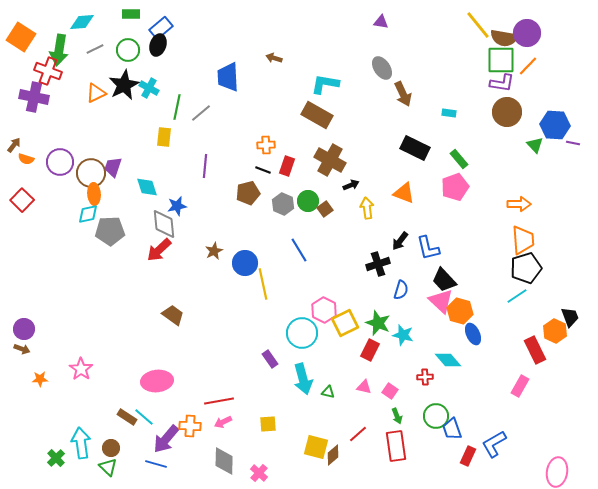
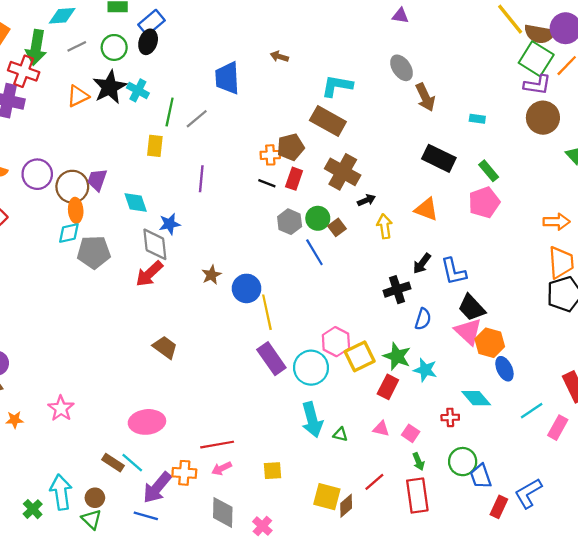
green square: (501, 60) -> (536, 59), turned 32
brown pentagon: (248, 193) -> (291, 147), moved
blue line: (299, 250) -> (314, 252), moved
cyan line: (517, 296) -> (532, 411), moved
purple rectangle: (270, 359) -> (271, 359), moved, size x1.6

